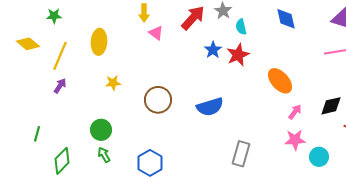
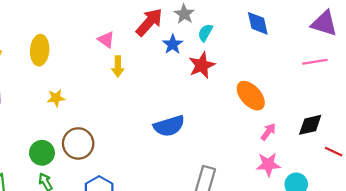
yellow arrow: (144, 13) -> (118, 66), moved
cyan semicircle: (241, 27) -> (205, 33), turned 42
blue star: (213, 50) -> (173, 44), moved
brown circle: (158, 100) -> (78, 143), moved

